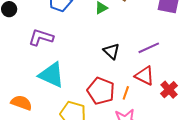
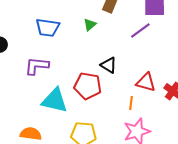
purple line: (149, 48) -> (140, 30), moved
red pentagon: (101, 91) -> (88, 86), moved

